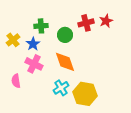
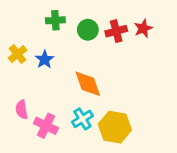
green cross: (41, 26) -> (55, 20), moved
green circle: (65, 35) -> (88, 30), moved
pink cross: (34, 64) -> (46, 126), moved

